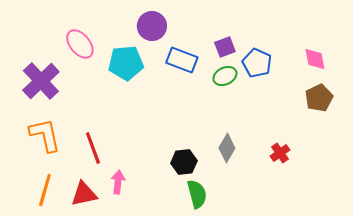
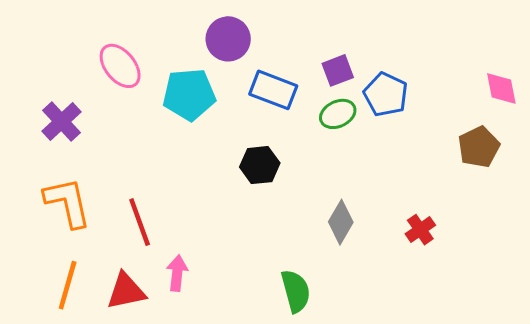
pink diamond: (315, 59) -> (501, 88), moved
purple cross: (41, 81) -> (62, 121), size x0.7
black hexagon: (184, 162) -> (260, 165), moved

